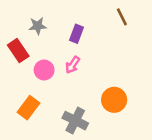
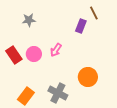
purple rectangle: (76, 34) -> (81, 26), moved
red rectangle: (18, 51) -> (14, 55), moved
orange rectangle: (29, 108) -> (26, 96), moved

